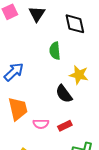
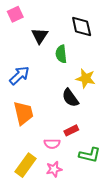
black triangle: (37, 14) -> (40, 36), moved
pink semicircle: (41, 124) -> (52, 144), moved

